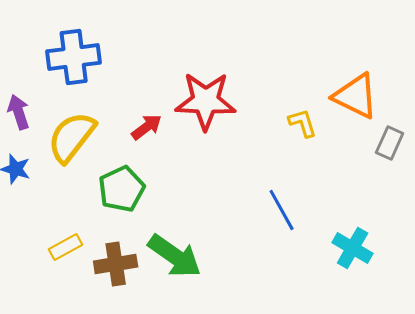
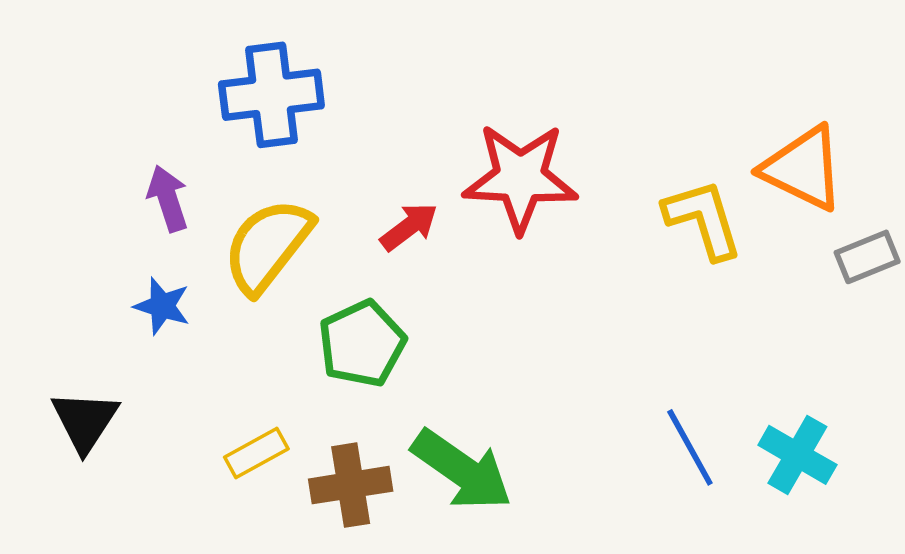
yellow L-shape: (303, 123) -> (703, 219), size x1.5
gray rectangle: (390, 143) -> (867, 257), turned 44
blue line: (282, 210) -> (690, 447), moved

